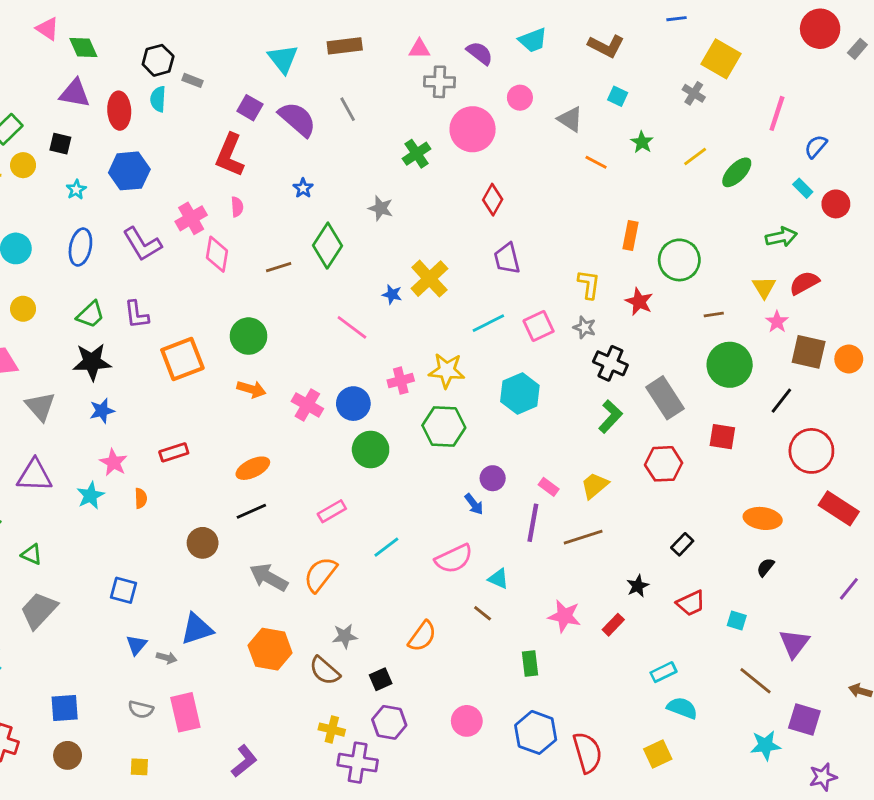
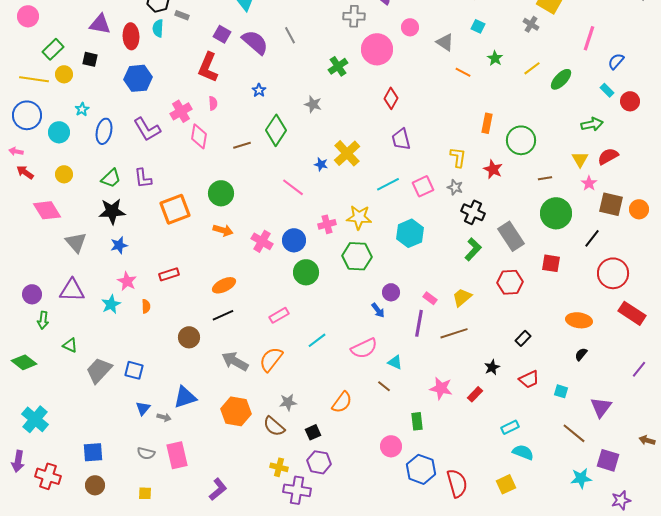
cyan star: (76, 190) -> (82, 109), moved
gray trapezoid: (39, 610) -> (99, 370), moved
pink circle: (467, 721) -> (391, 446), moved

